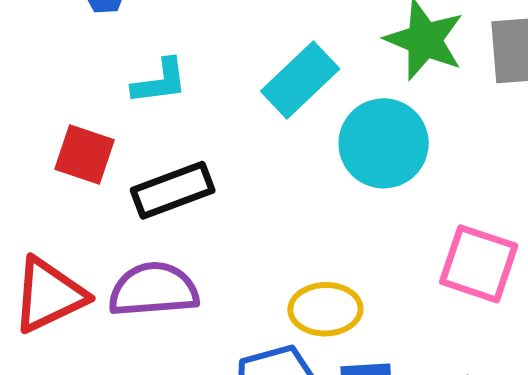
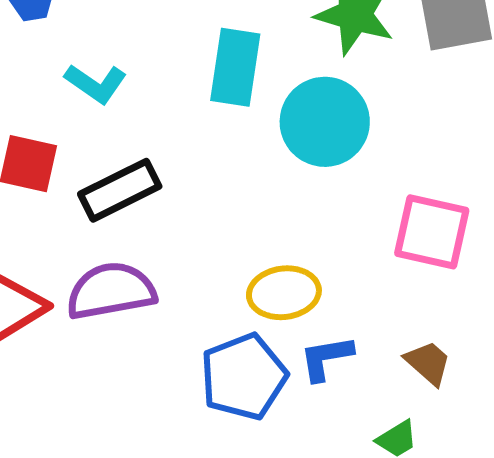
cyan rectangle: (300, 80) -> (235, 67), turned -32
cyan L-shape: (160, 82) -> (96, 83), turned 48

